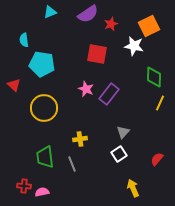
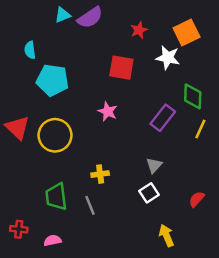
purple semicircle: (88, 14) -> (90, 18), moved
red triangle: (14, 85) -> (17, 128), moved, size x1.5
purple rectangle: (109, 94) -> (163, 118), moved
red cross: (24, 186) -> (19, 229), moved

